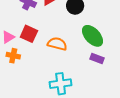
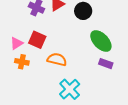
orange semicircle: (57, 44) -> (57, 60), moved
cyan cross: (61, 84) -> (70, 89), turned -35

